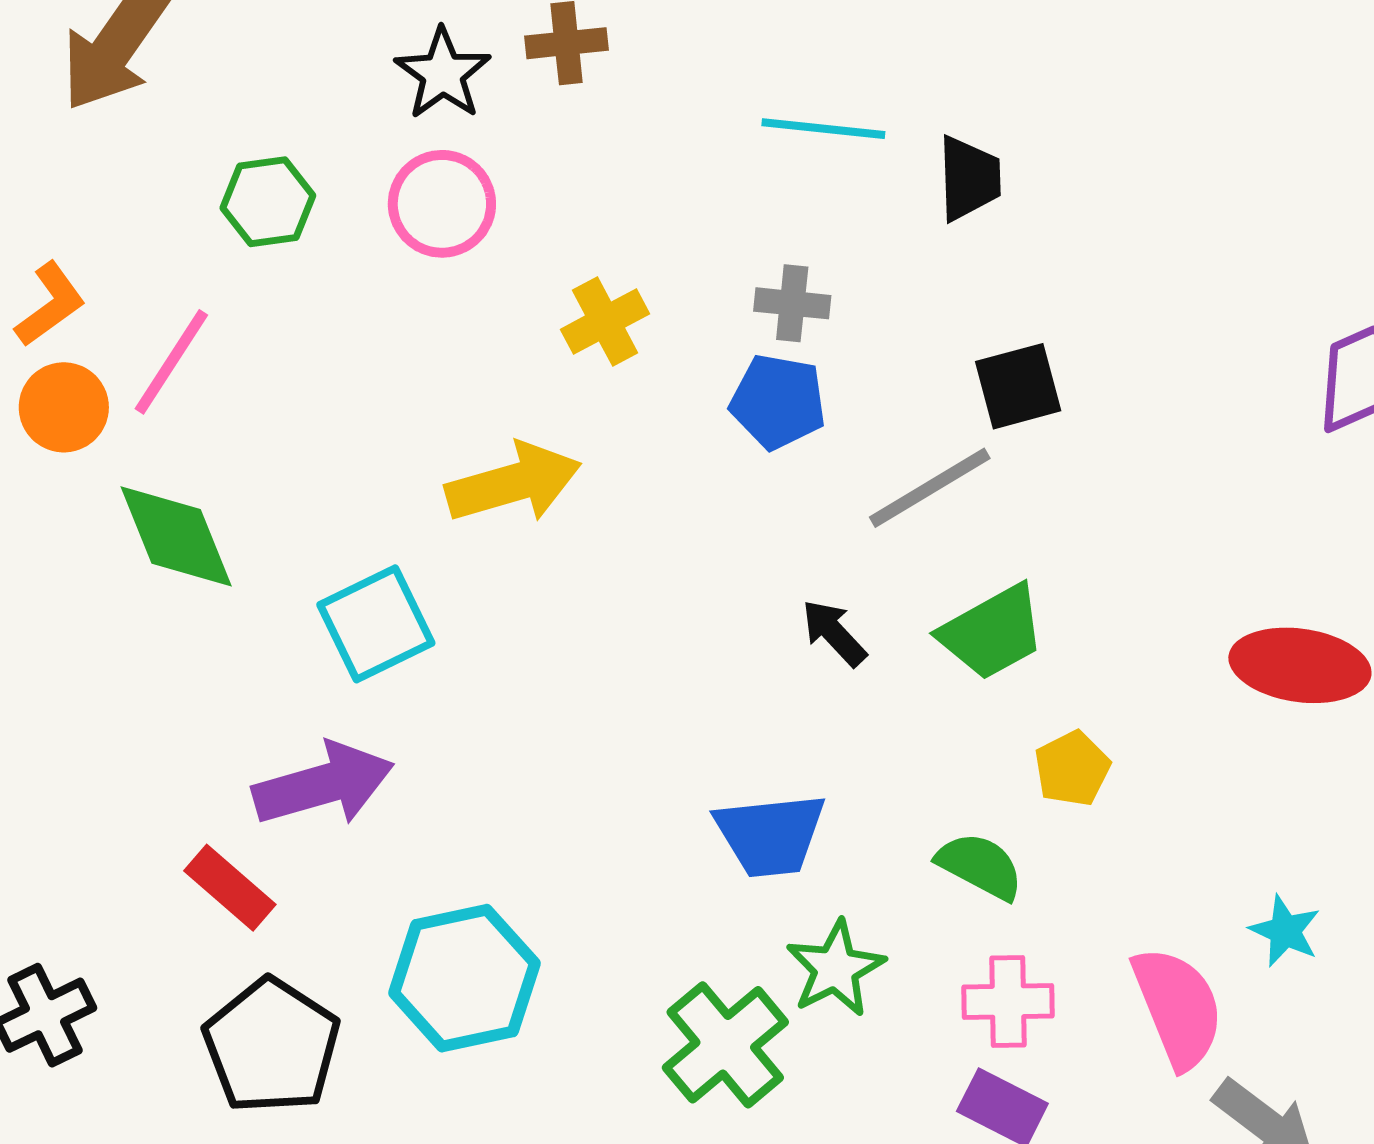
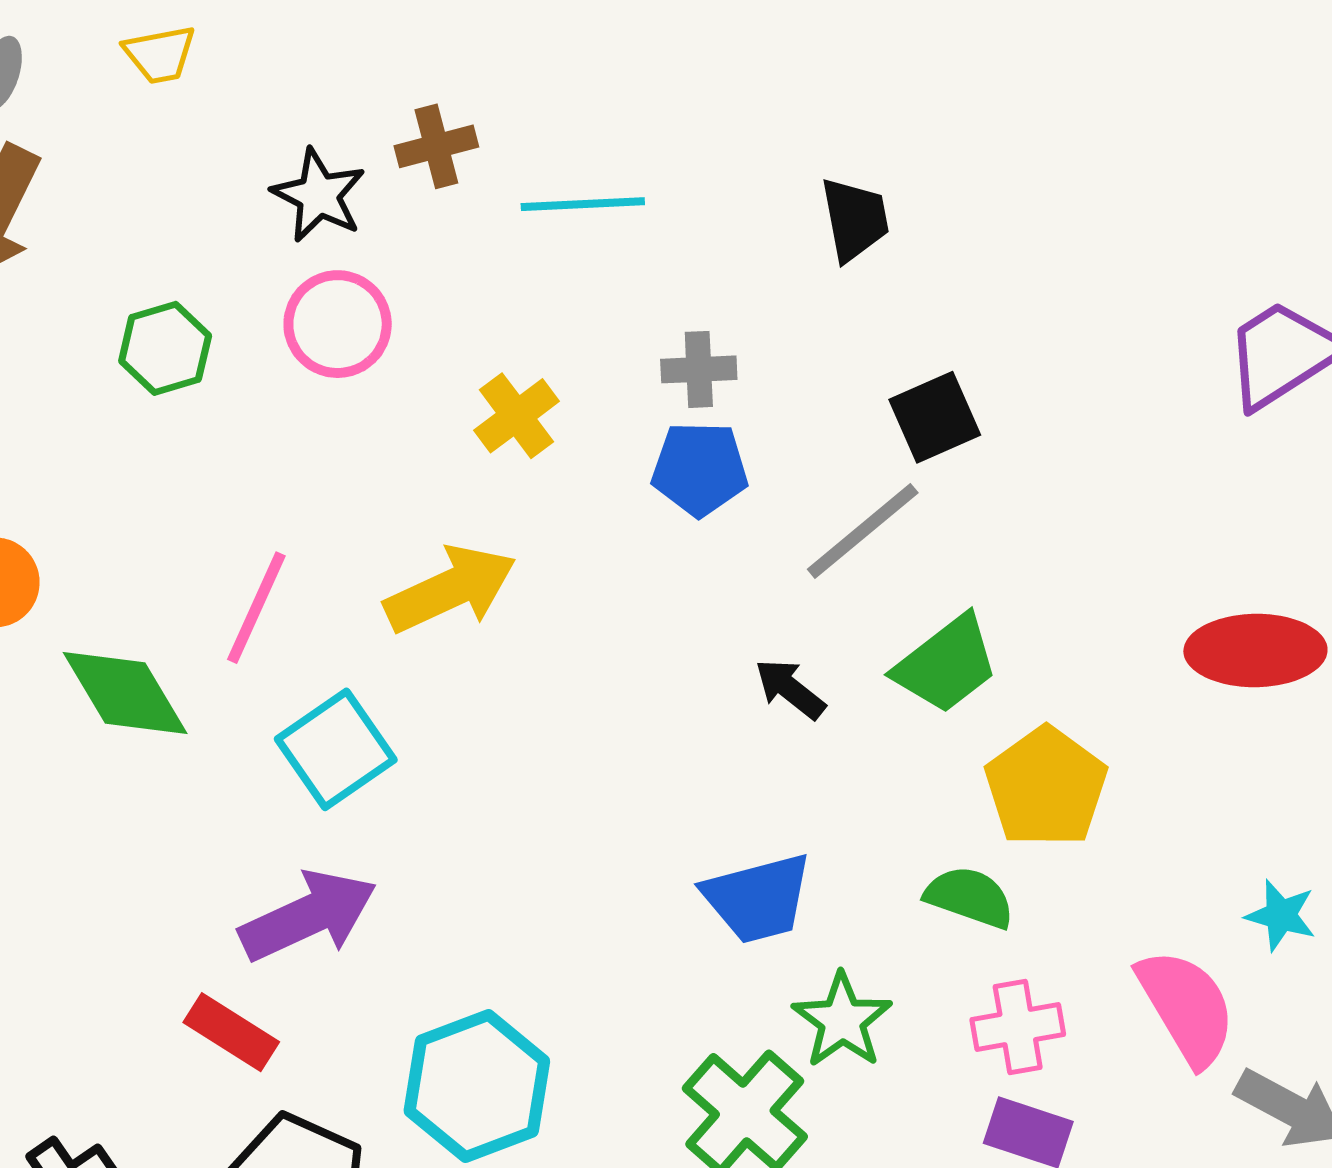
cyan line: (823, 129) -> (583, 204), moved
pink line: (171, 362) -> (256, 608), moved
yellow pentagon: (1072, 769) -> (1046, 787), size x1.6

